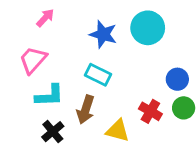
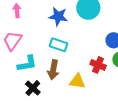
pink arrow: (45, 18) -> (17, 11), turned -40

